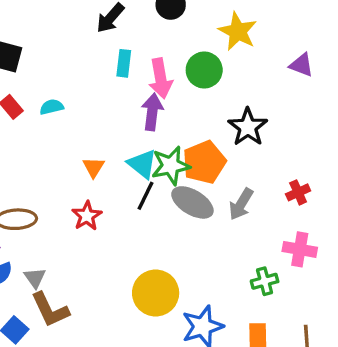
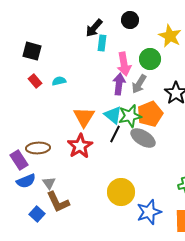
cyan rectangle: (124, 63) -> (102, 43), moved
orange triangle: (94, 167) -> (84, 117), size x1.6
gray arrow: (241, 204) -> (139, 84), moved
red star: (87, 216) -> (80, 146), size x1.4

